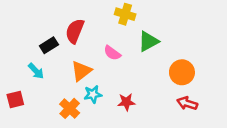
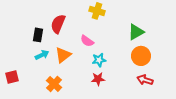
green triangle: (148, 41) -> (136, 32), moved
black rectangle: (49, 45) -> (38, 35), turned -48
cyan arrow: (36, 71) -> (42, 55), moved, turned -72
cyan star: (93, 94) -> (99, 60), moved

